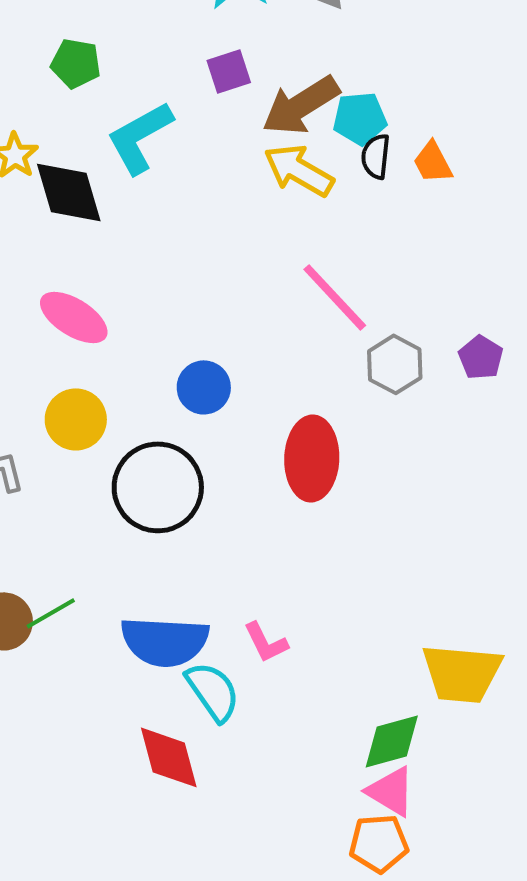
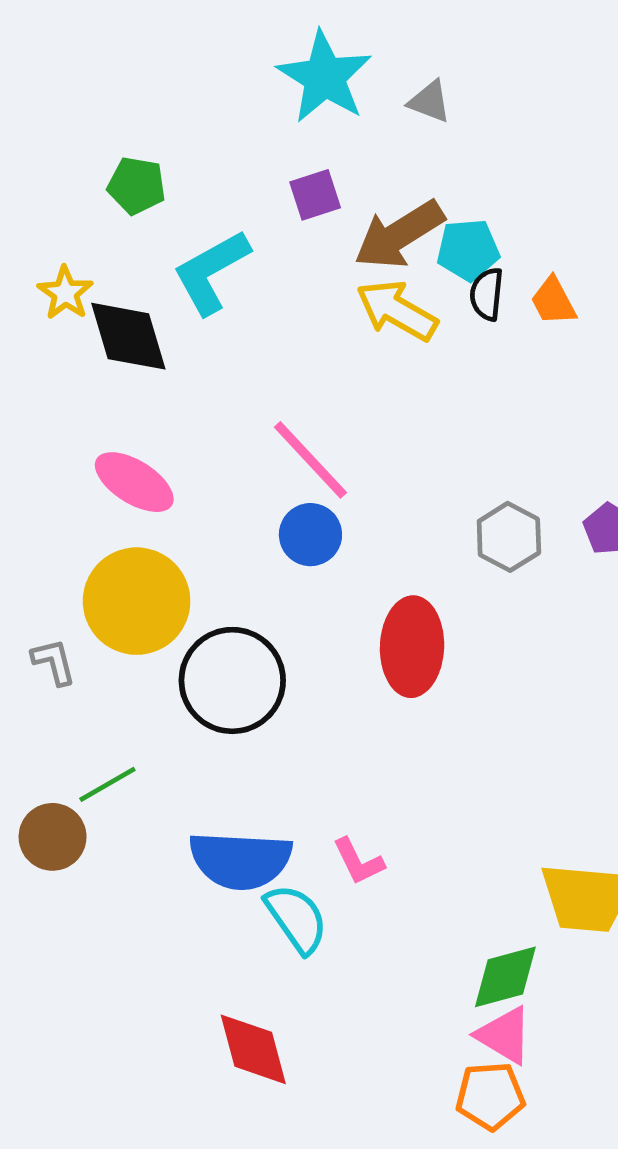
pink line: (335, 297) -> (310, 460), moved
blue circle: (204, 387) -> (310, 535), moved
yellow circle: (76, 419) -> (137, 601), size x1.5
green line: (51, 613) -> (107, 784), moved
red diamond: (169, 757) -> (253, 1049), moved

